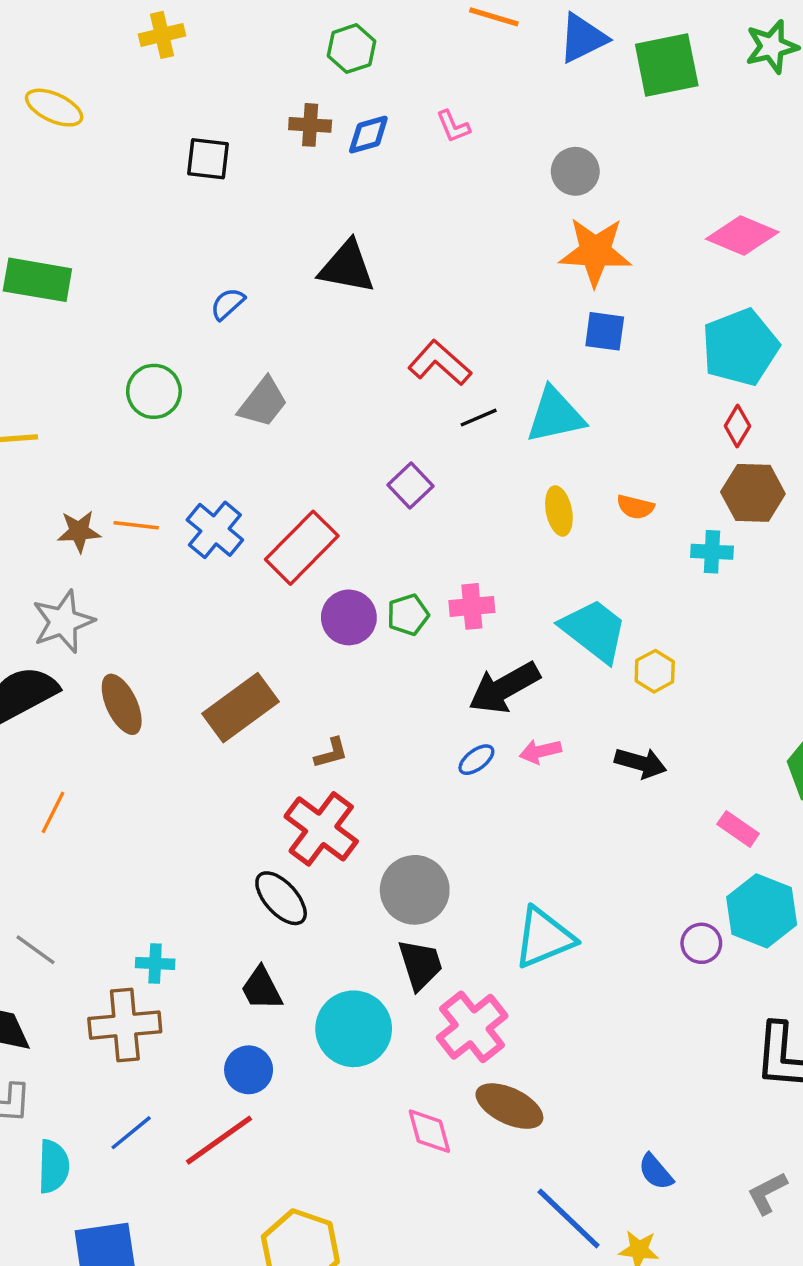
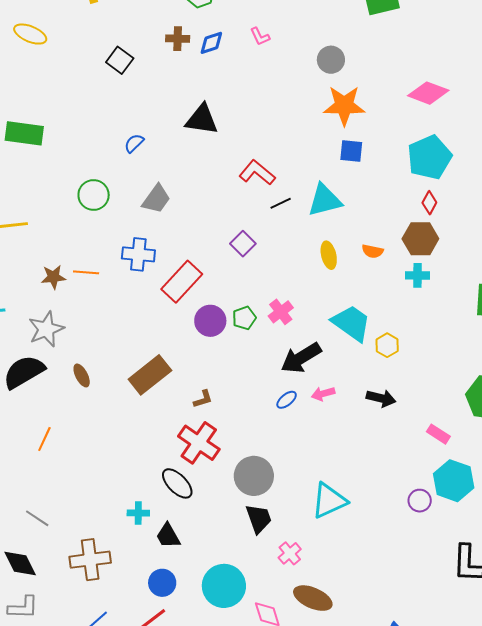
black square: (208, 159) -> (120, 60), turned 32
brown hexagon: (753, 493) -> (420, 239), moved
blue cross: (215, 530) -> (138, 254), moved, turned -32
pink cross: (472, 606) -> (281, 312), turned -30
brown ellipse: (122, 704) -> (82, 375), size x0.7
cyan cross: (155, 963) -> (138, 513), moved
pink cross: (472, 1027) -> (290, 553), size x0.6
cyan circle: (354, 1029) -> (224, 586), moved

